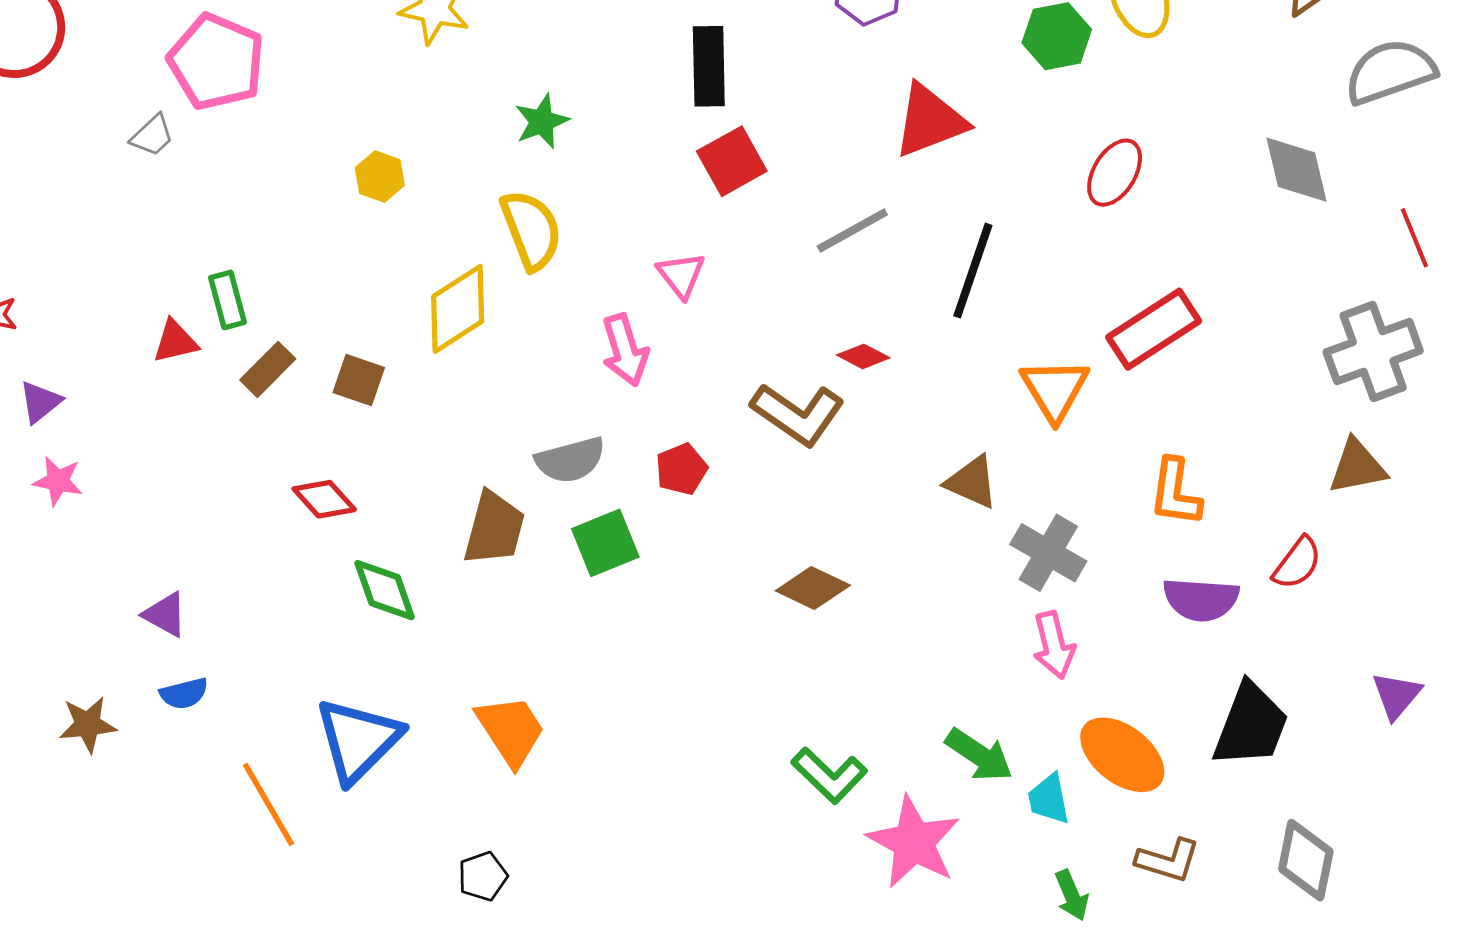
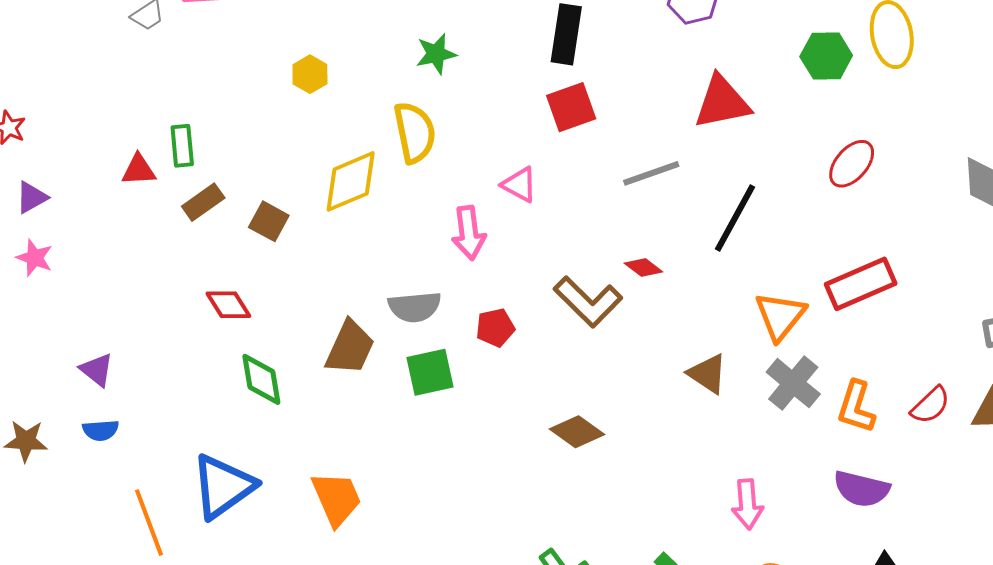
pink triangle: (681, 275) -> (519, 185), turned -33
gray cross: (1048, 553) -> (793, 383), moved
red semicircle: (1297, 563) -> (930, 405), moved

